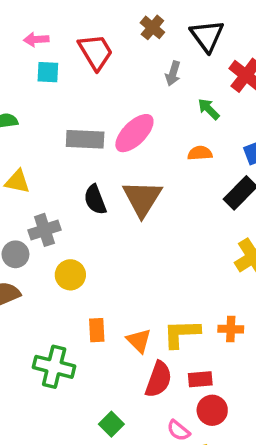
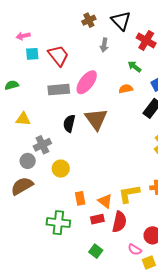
brown cross: (152, 27) -> (89, 20), turned 32
red trapezoid: (96, 52) -> (58, 56), moved
green arrow: (209, 109) -> (134, 67), moved
black semicircle: (95, 200) -> (69, 123), turned 42
red rectangle: (200, 379) -> (97, 219), moved

